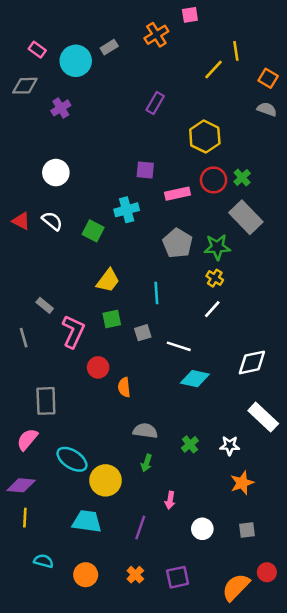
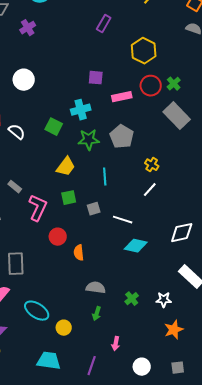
white semicircle: (52, 221) -> (17, 132), moved
green star: (217, 247) -> (89, 140), moved
yellow circle: (106, 480) -> (64, 328), size x0.6

